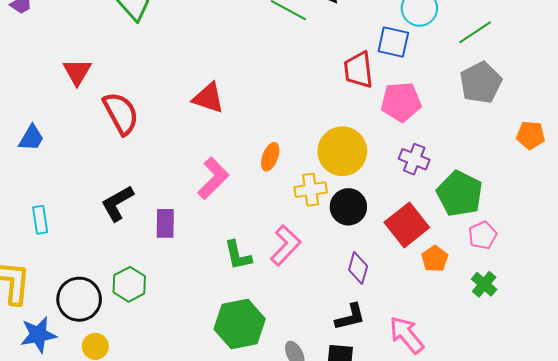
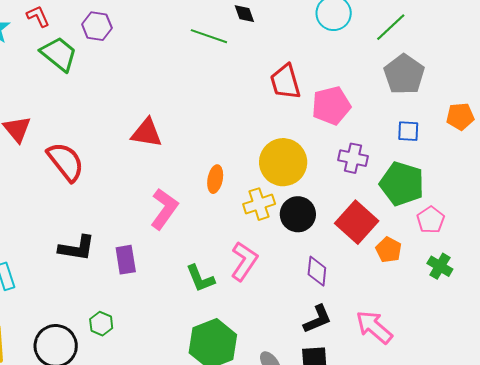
blue square: (393, 42) -> (408, 131), moved, size x0.7
black L-shape: (117, 203) -> (77, 248), turned -132
green hexagon: (129, 284) -> (101, 324), size x0.7

